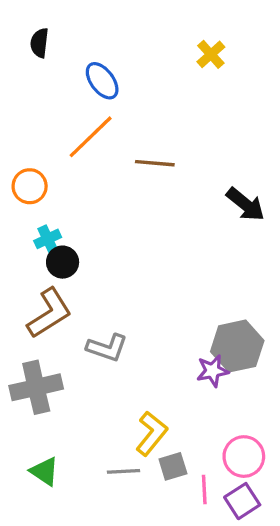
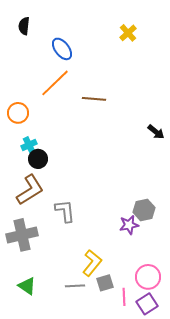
black arrow: (245, 204) -> (156, 132), moved, size x0.7
gray hexagon: (237, 346) -> (144, 210), size x0.7
gray L-shape: (107, 348) -> (65, 211), turned -115

